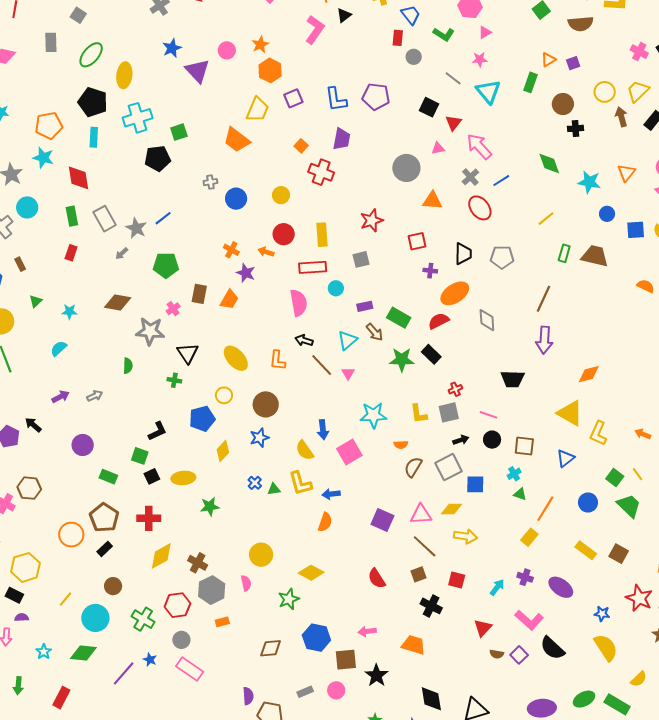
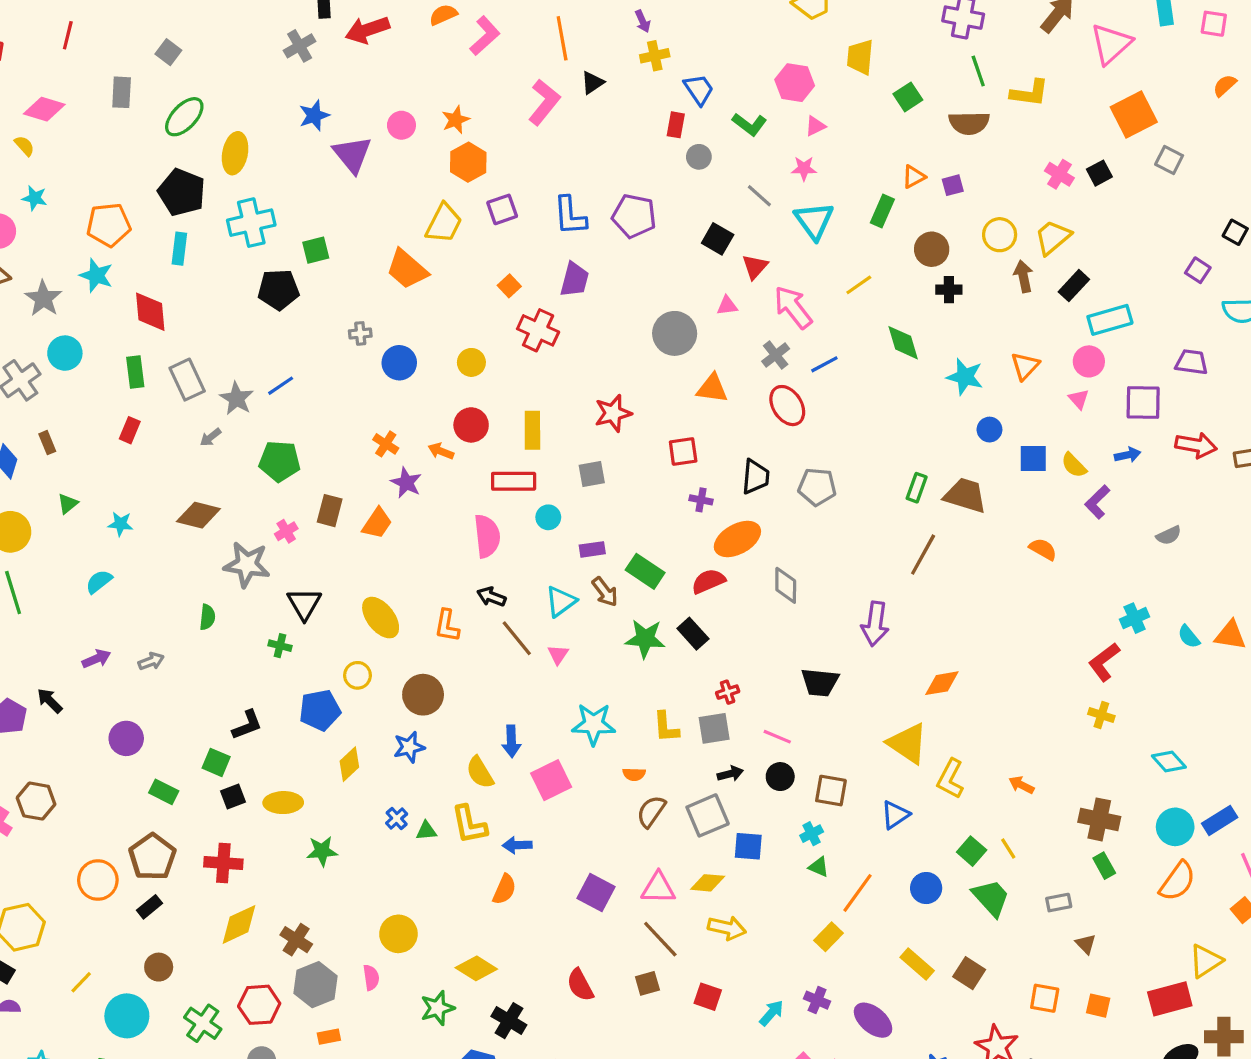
yellow line: (546, 219) -> (859, 285), moved
brown line: (543, 299) -> (923, 555), moved
black cross: (431, 606) -> (509, 1021), moved

